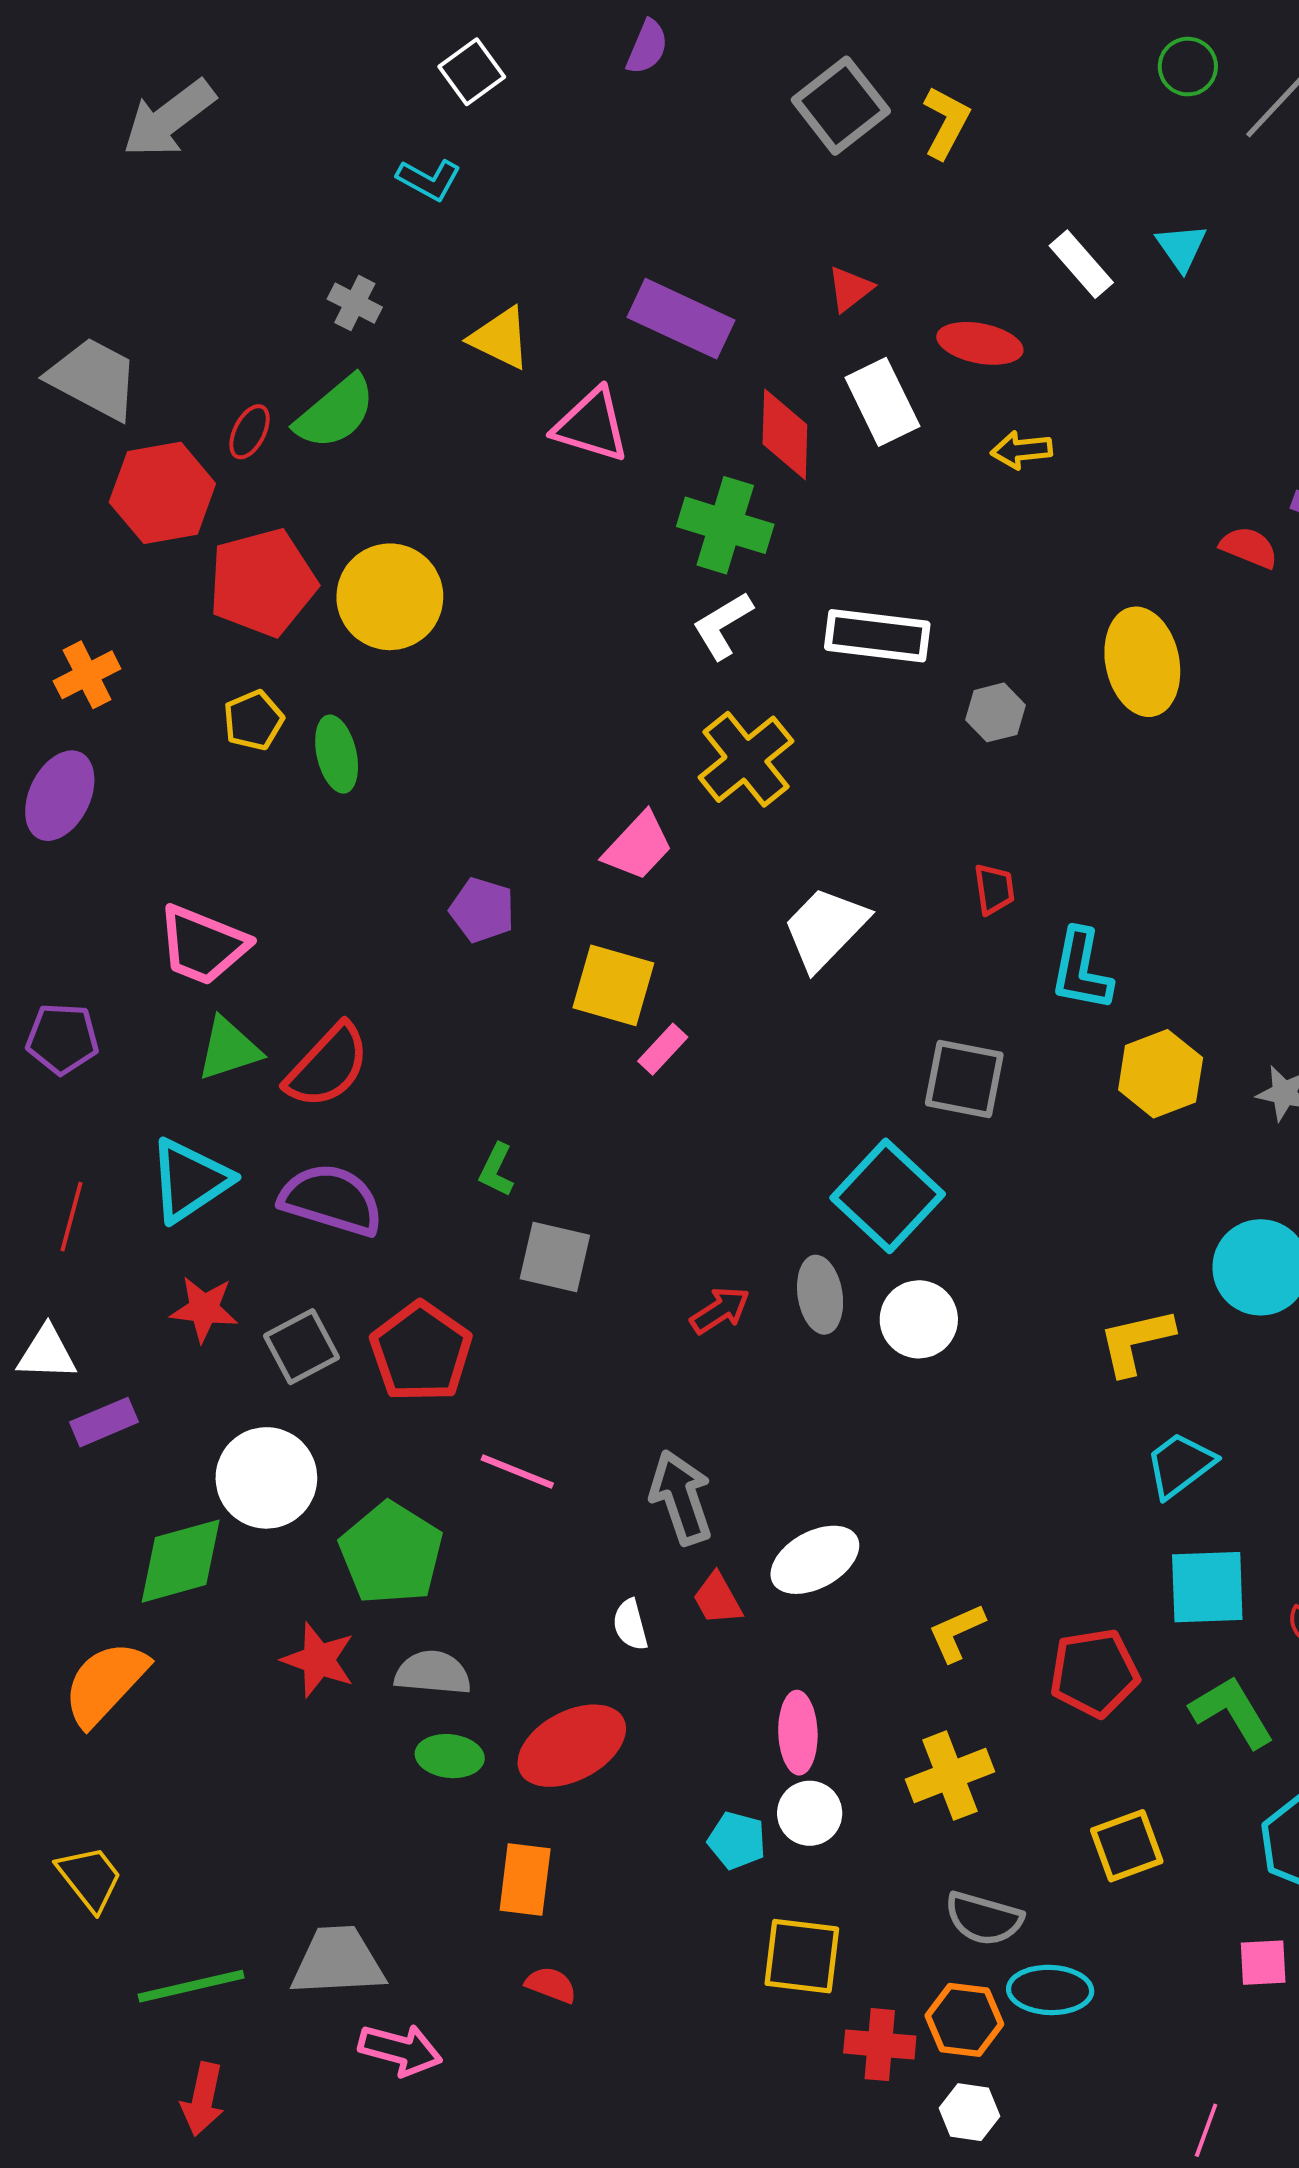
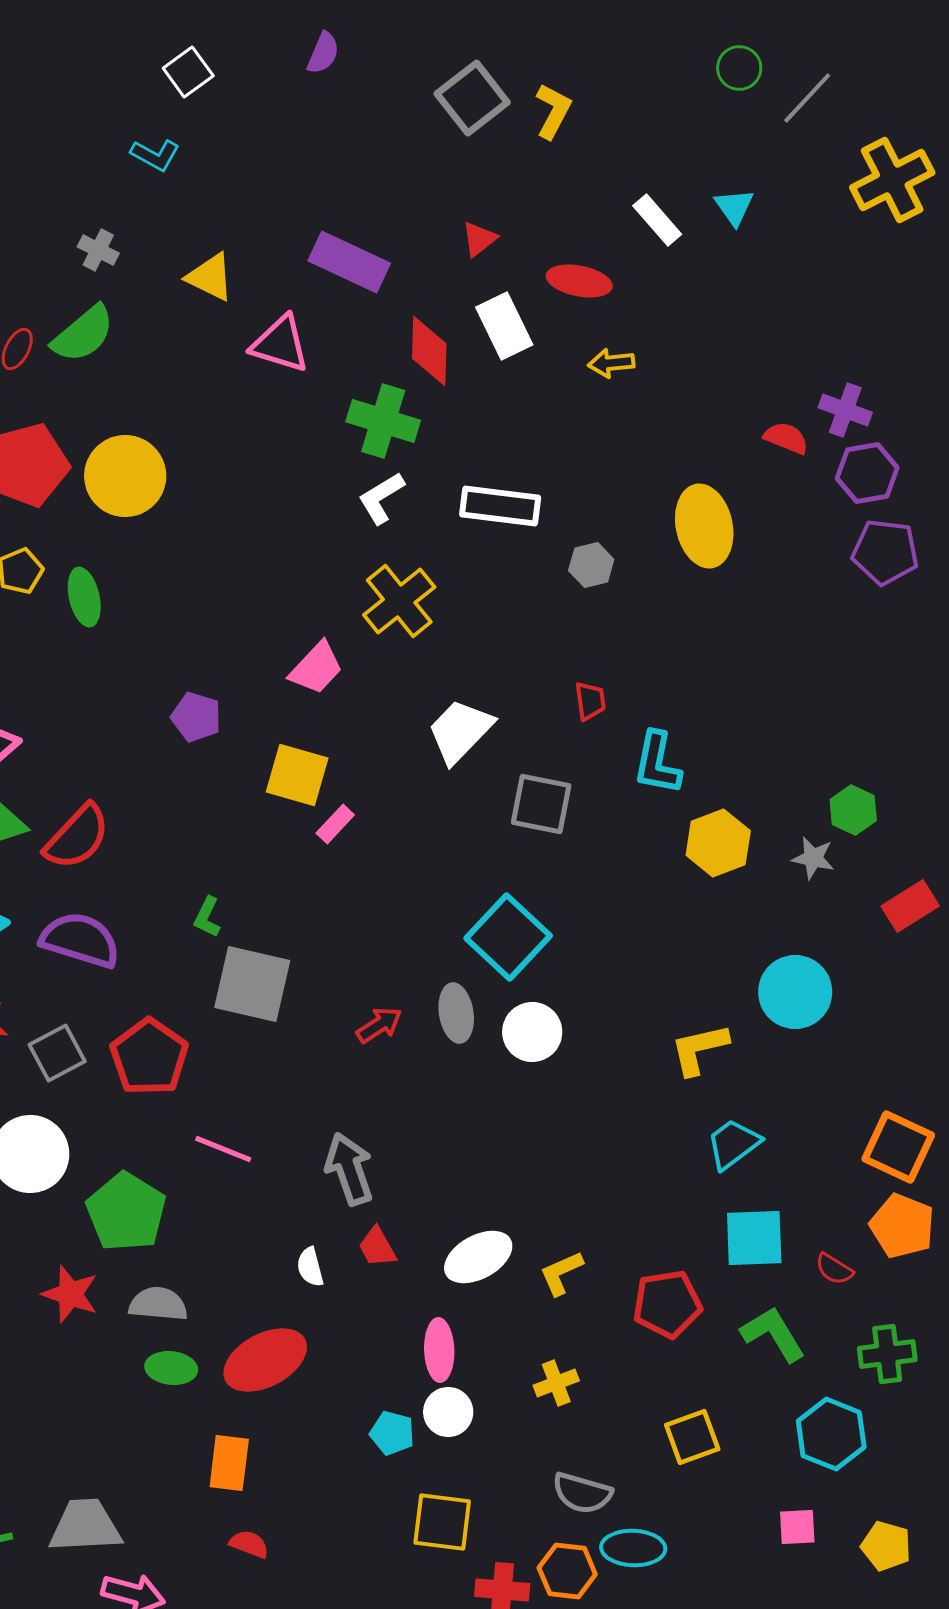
gray square: (964, 1079) -> (541, 804), moved
gray square: (555, 1257) -> (252, 984), size x1.4
white ellipse: (815, 1560) -> (478, 1257), moved
yellow cross: (950, 1776) -> (556, 1383), size x0.7

